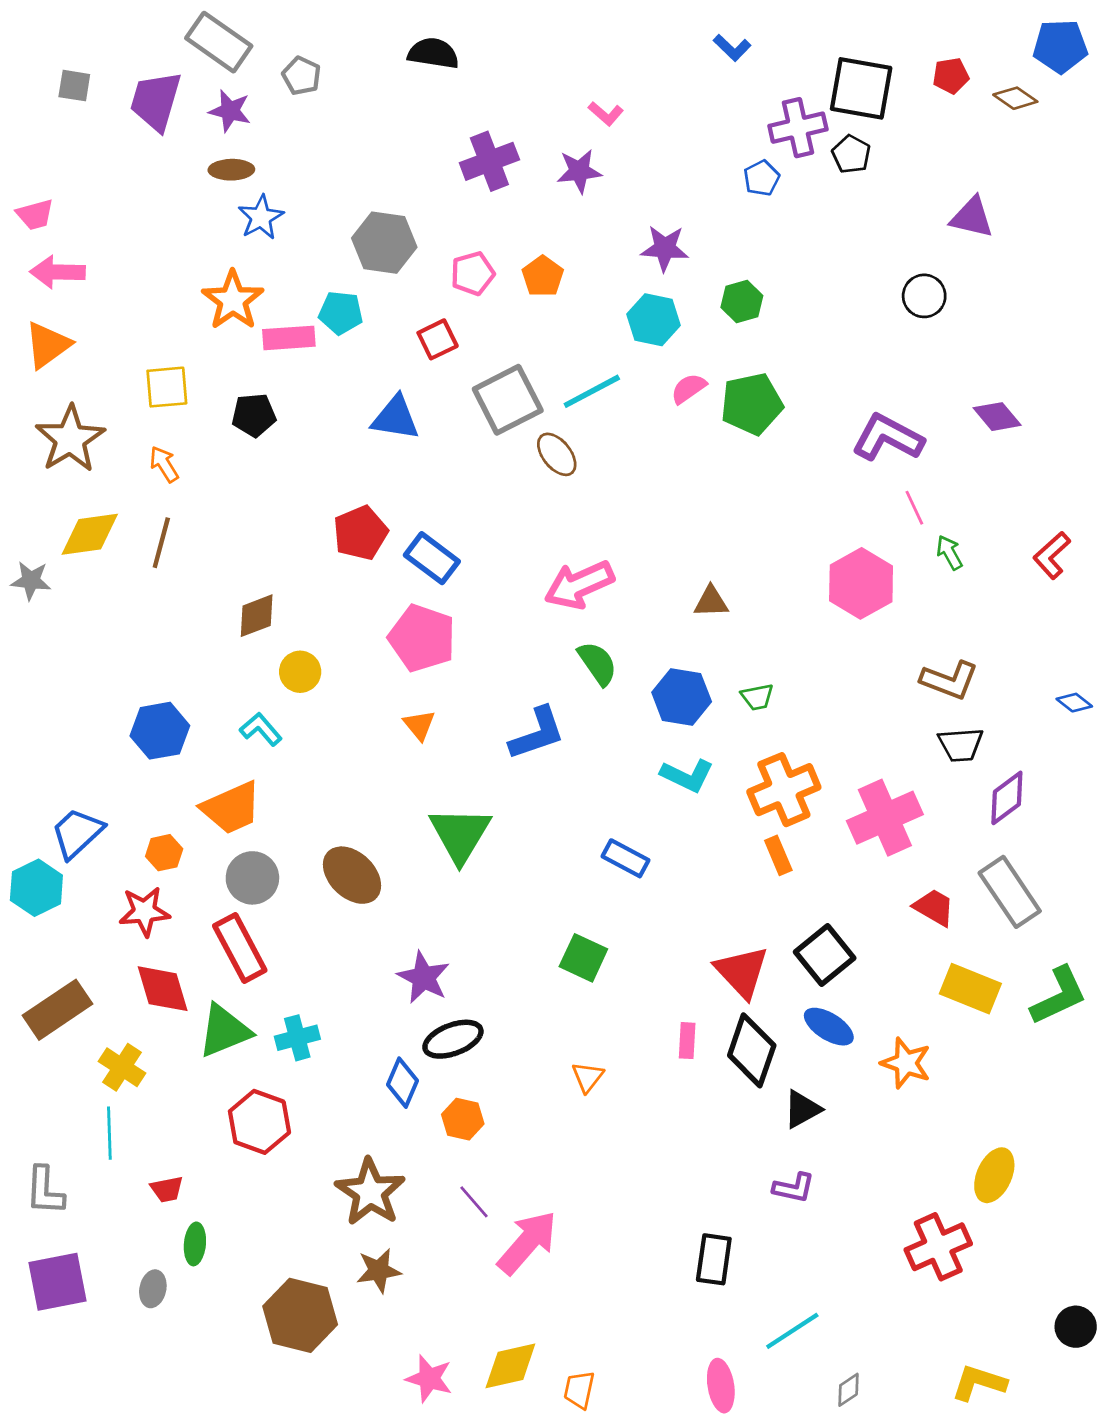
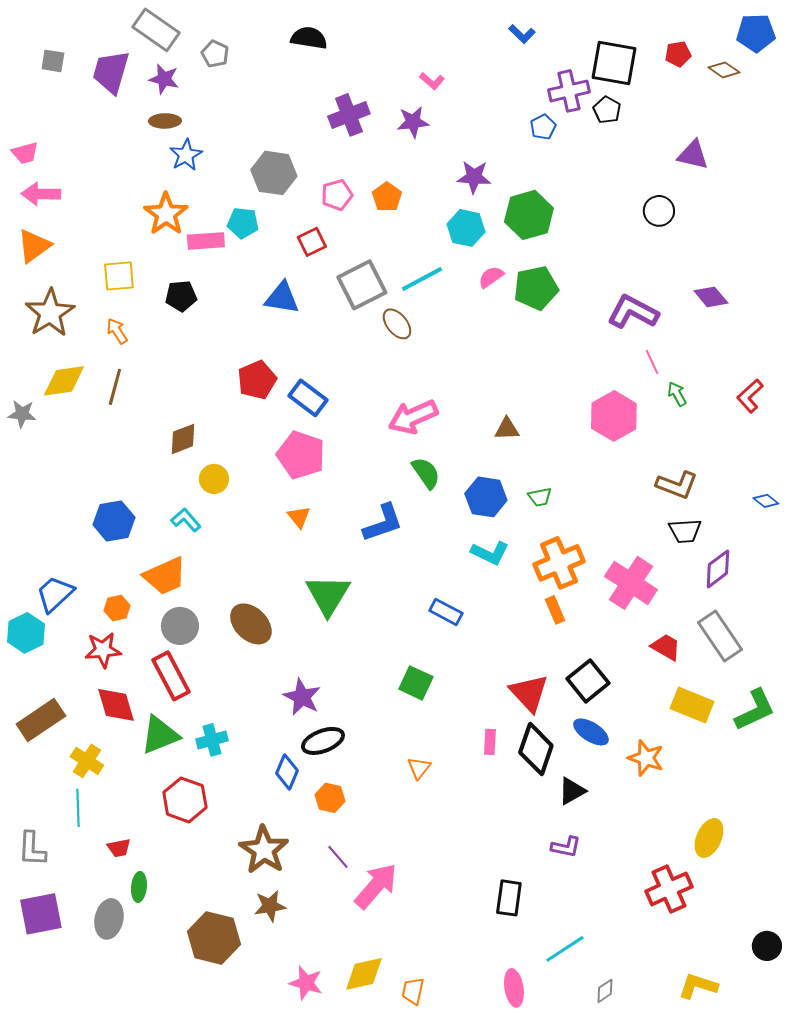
green hexagon: (742, 302) -> (529, 215), size x1.6
pink cross: (885, 818) -> (631, 583), turned -33
gray ellipse: (153, 1289) -> (109, 919), size x1.5

